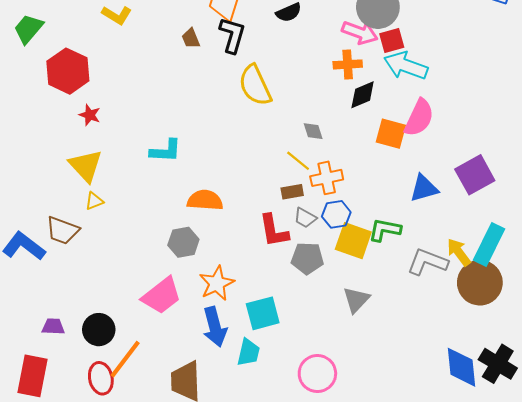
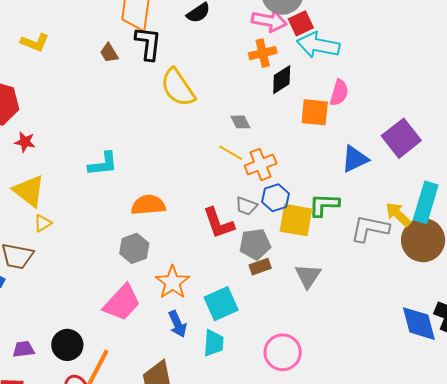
pink semicircle: (419, 118) -> (339, 93), size x0.7
brown rectangle: (292, 192) -> (260, 267), moved
blue arrow: (215, 327) -> (177, 324), size x0.7

